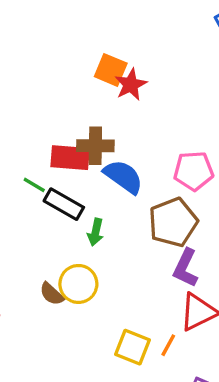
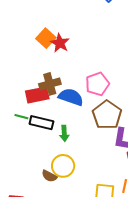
orange square: (111, 70) -> (46, 38), turned 36
pink pentagon: (194, 171) -> (97, 84), moved

